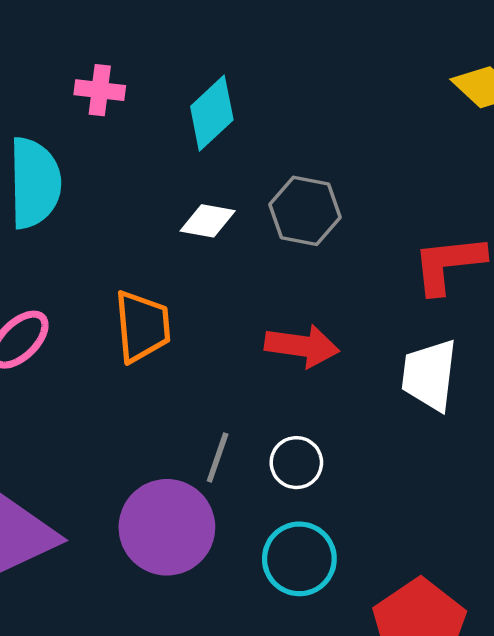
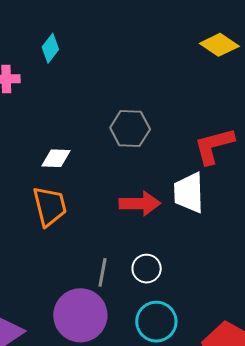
cyan diamond: (212, 113) -> (50, 48), moved, size x0.7
white diamond: (208, 221) -> (56, 158), moved
white trapezoid: (429, 375) -> (189, 193), moved

